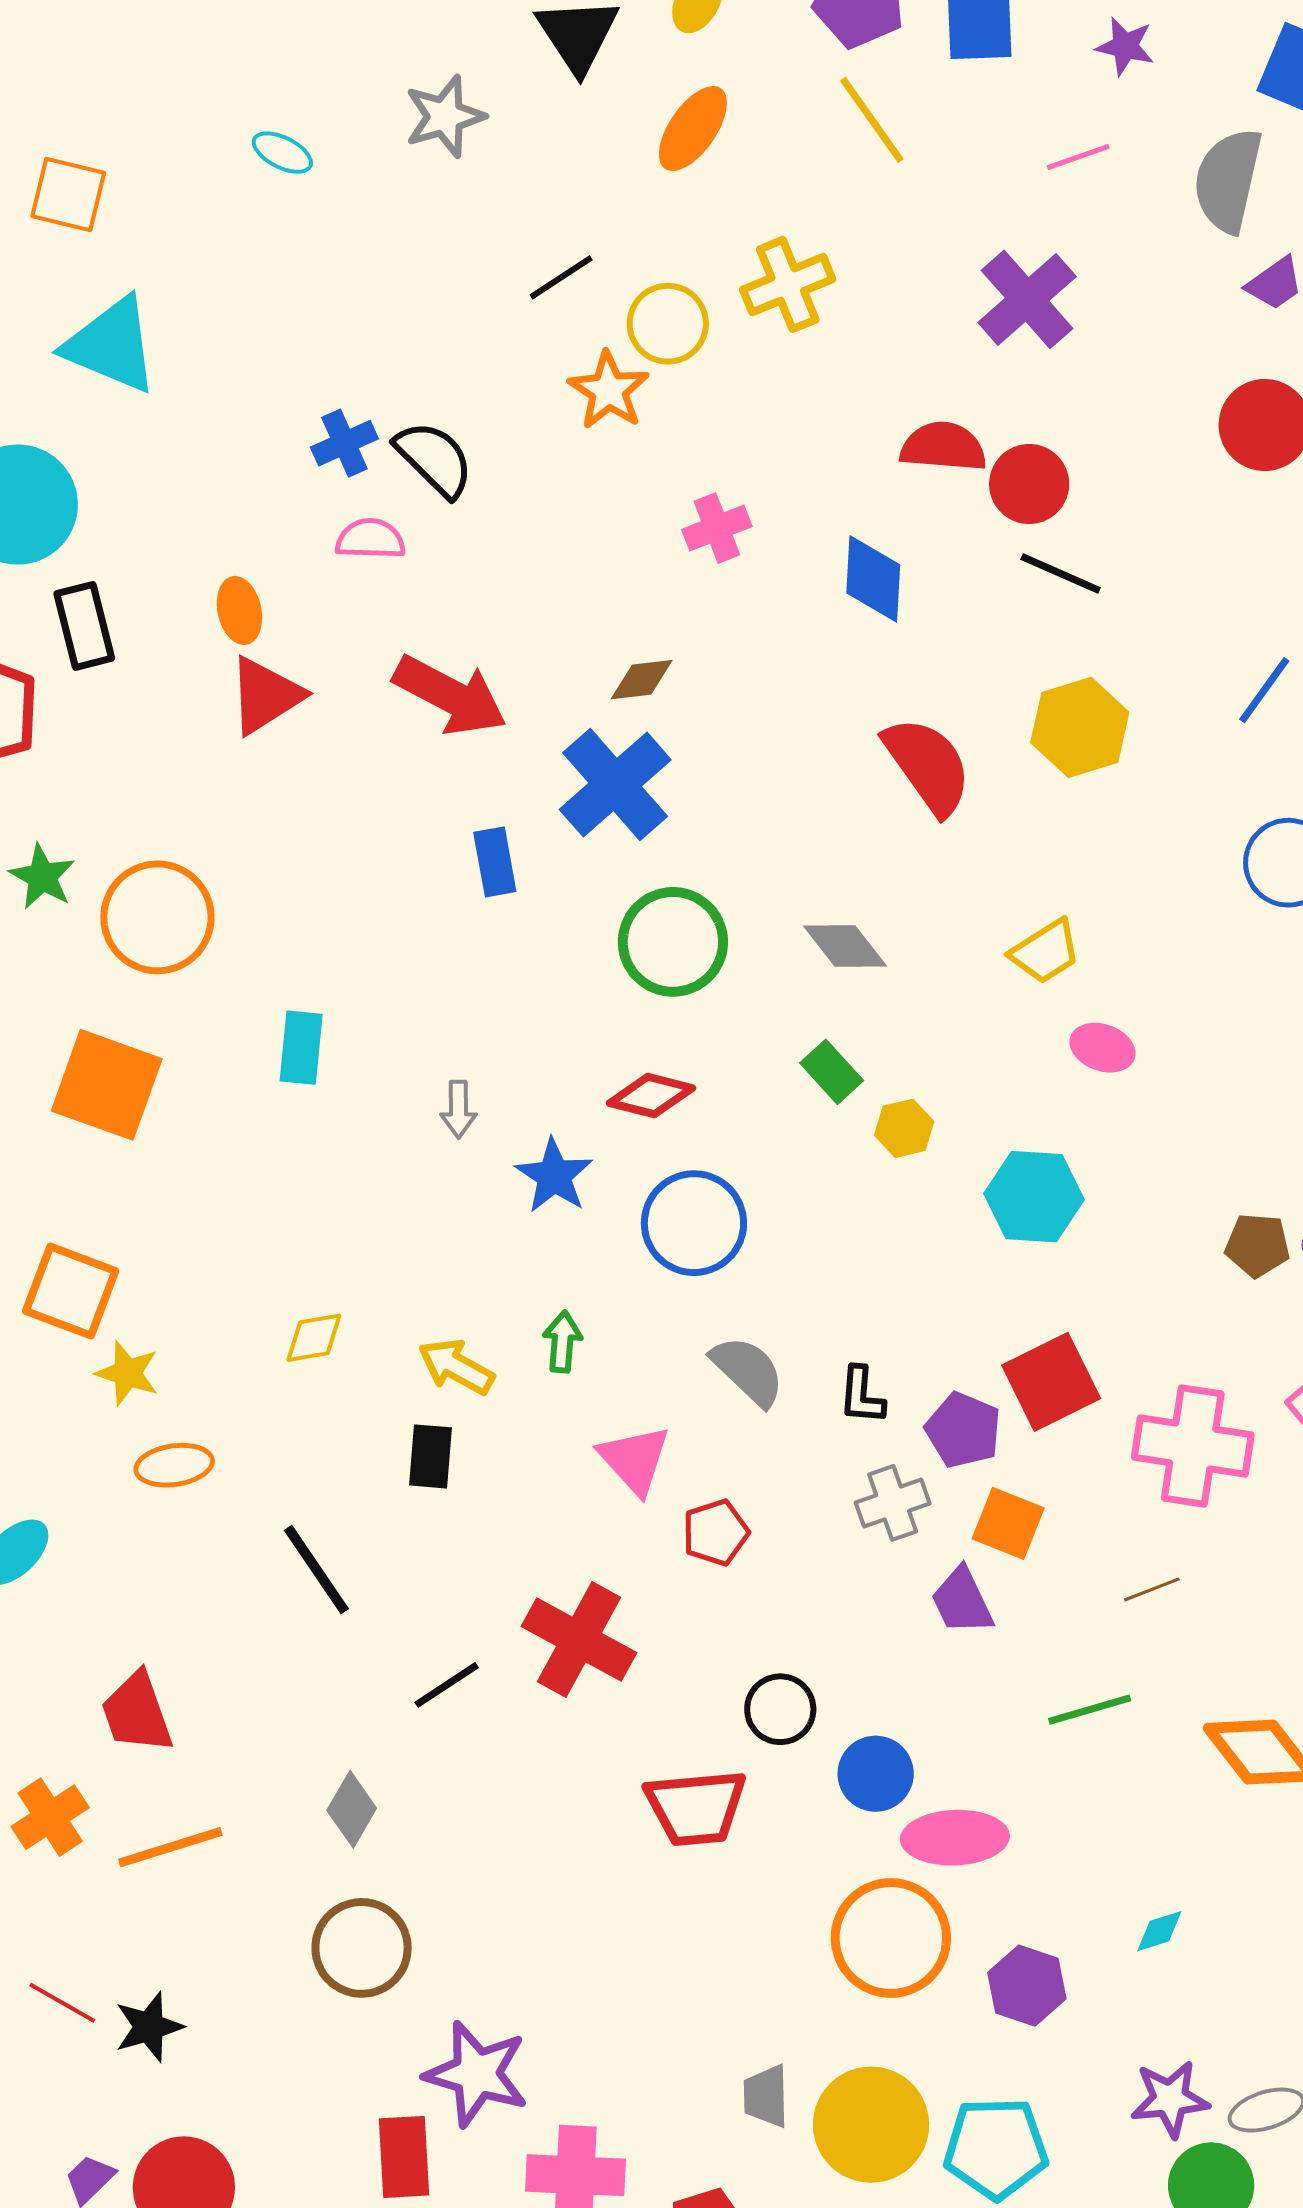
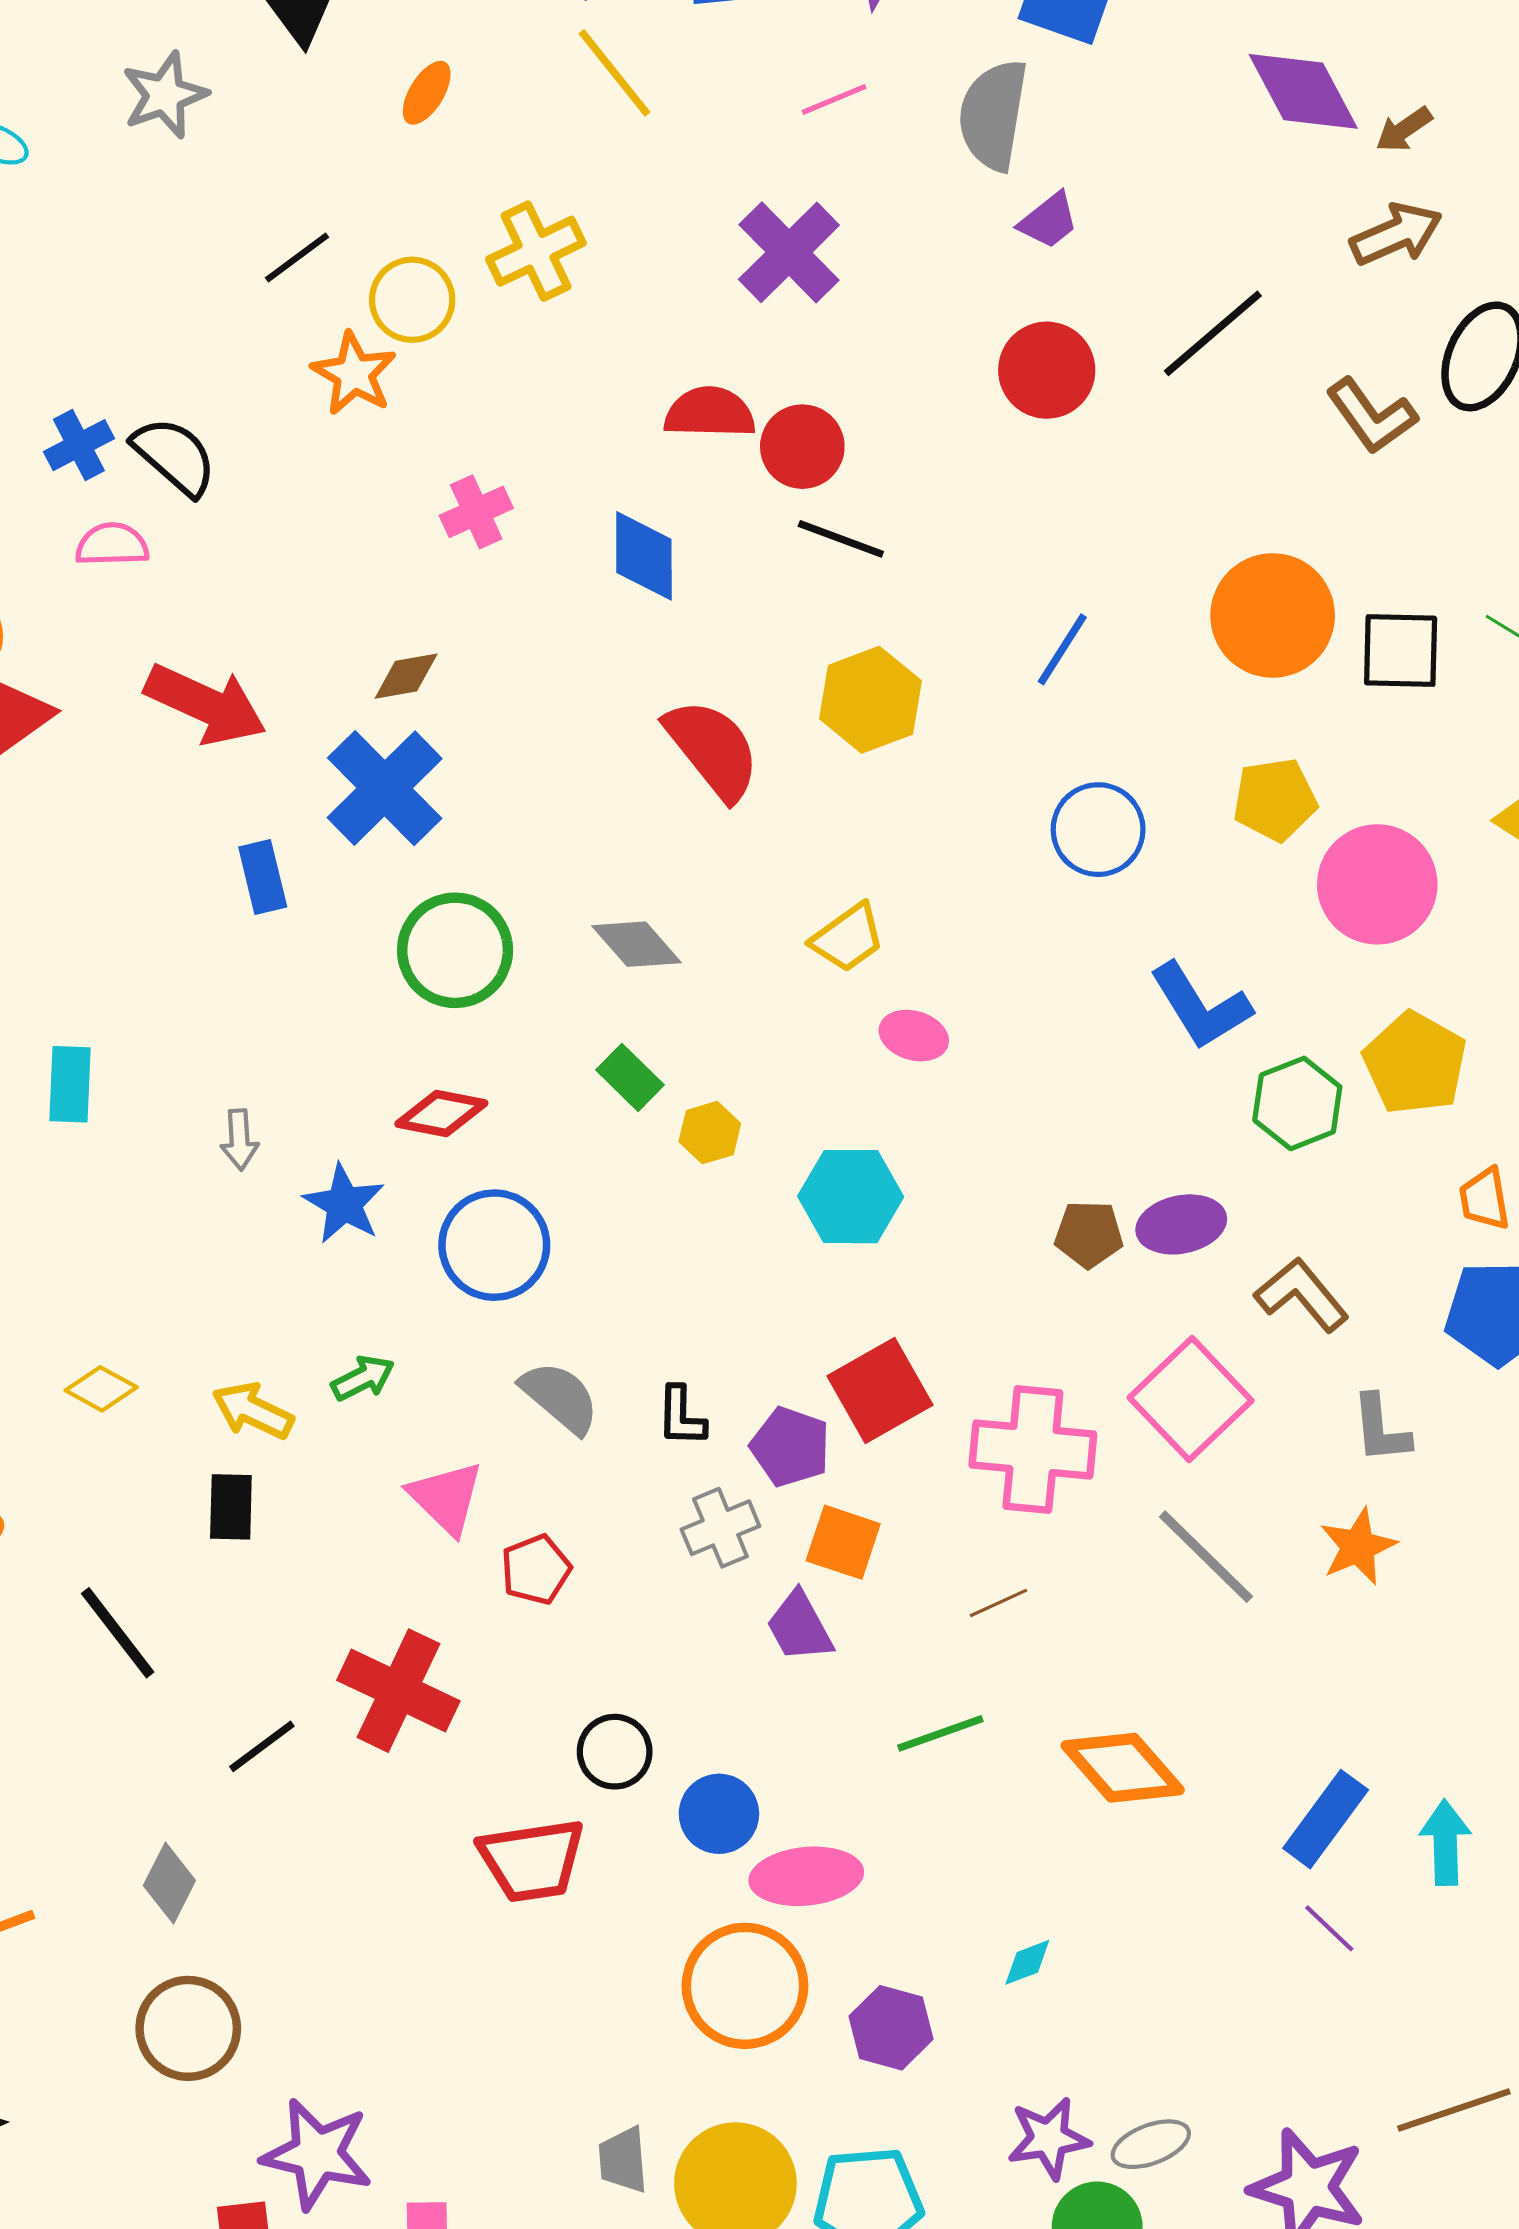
orange ellipse: (693, 129) -> (427, 93), size x0.7
yellow diamond: (314, 1338) -> (101, 1389), turned 42
green arrow: (562, 1342) -> (363, 1378), turned 62

